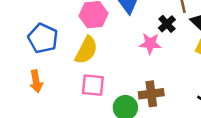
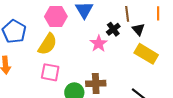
pink star: (150, 43) -> (99, 44), turned 30

